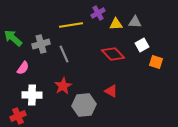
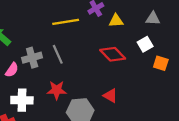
gray triangle: (135, 22) -> (153, 18), moved
gray cross: (41, 44) -> (32, 58), moved
red star: (63, 86) -> (57, 90), turned 30

